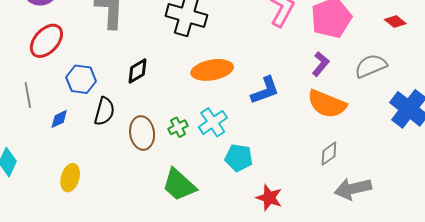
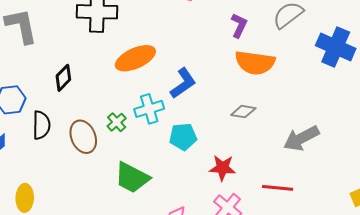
blue L-shape: (265, 90) -> (183, 83), moved
cyan cross: (213, 122) -> (149, 109), turned 32
gray diamond: (329, 154) -> (243, 112), moved, turned 60

